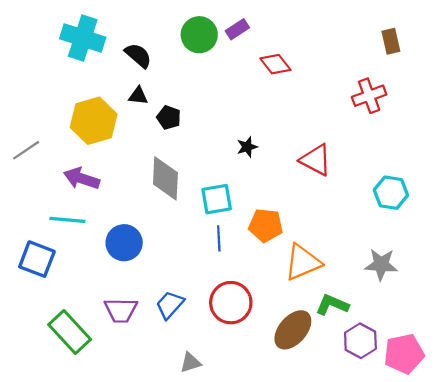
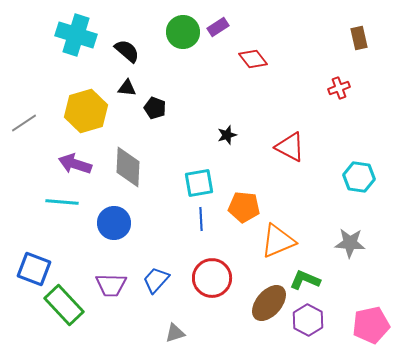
red cross: (369, 96) -> (339, 88), size x0.7
gray line: (26, 150) -> (24, 123), moved
gray diamond: (165, 178) -> (128, 167), moved
blue square: (37, 259) -> (34, 269), moved
purple hexagon: (360, 341) -> (308, 320), moved

